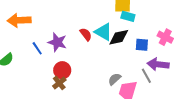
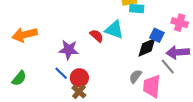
black diamond: (119, 37) -> (147, 47), moved
blue square: (142, 45) -> (157, 35), turned 32
blue line: (37, 48) -> (61, 73), moved

